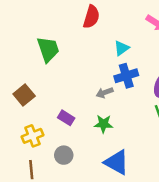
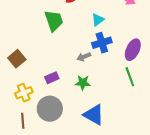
green trapezoid: (48, 49) -> (54, 21), moved
purple rectangle: (66, 118) -> (52, 78), turned -56
gray circle: (64, 155) -> (50, 109), size x1.6

